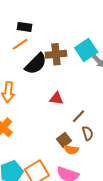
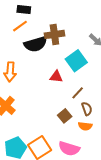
cyan square: (86, 50) -> (76, 61), moved
black semicircle: (36, 64) -> (36, 44), turned 30
orange semicircle: (71, 150) -> (85, 126), moved

